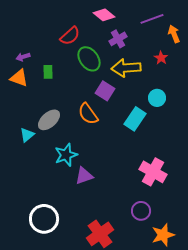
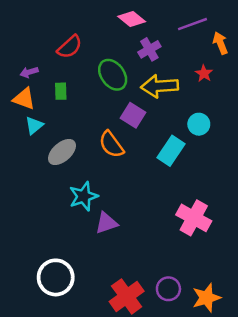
red semicircle: (70, 36) -> (70, 47), moved
cyan triangle: (27, 135) -> (34, 125), moved
purple circle: (141, 211) -> (168, 289), moved

